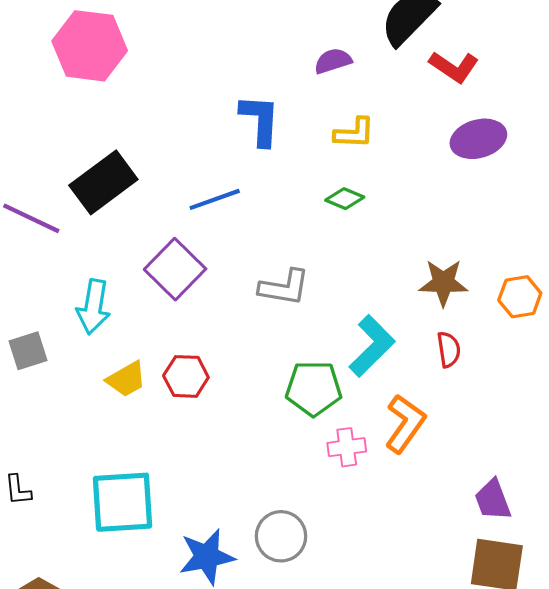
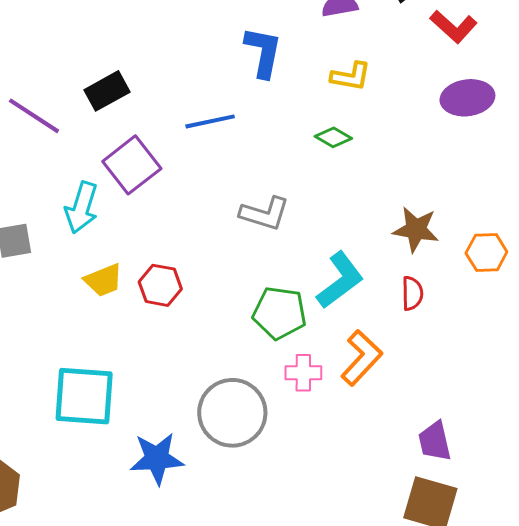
black rectangle: (103, 182) -> (107, 91), size x0.7
purple square: (175, 269) -> (132, 165), moved
gray circle: (281, 536) -> (232, 413), moved, size x1.4

